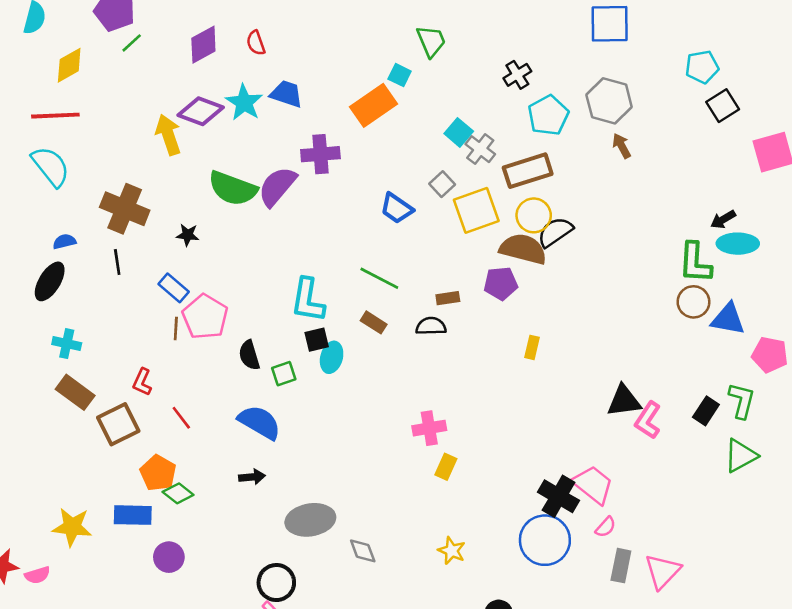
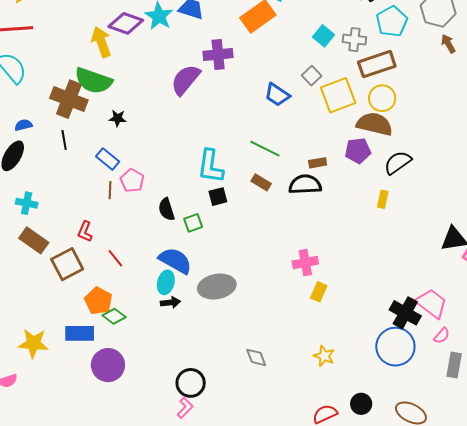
gray cross: (480, 149) -> (354, 40), moved, turned -30
green semicircle: (233, 188) -> (93, 81), moved
black semicircle: (555, 232) -> (398, 163), moved
pink pentagon: (205, 317) -> (132, 181), size x0.7
black semicircle: (431, 326) -> (305, 184), size x1.4
cyan ellipse: (332, 357) -> (166, 282), moved
gray ellipse: (310, 520) -> (217, 287), moved
purple circle: (169, 557) -> (108, 365), size x1.4

